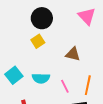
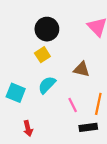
cyan square: (14, 75) -> (16, 93), turned -30
cyan semicircle: (41, 78) -> (47, 85), moved, turned 132

